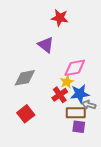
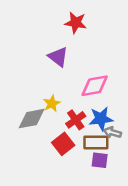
gray diamond: (25, 78) -> (32, 119), moved
yellow star: (67, 82) -> (52, 103), moved
red square: (26, 114) -> (63, 144), moved

